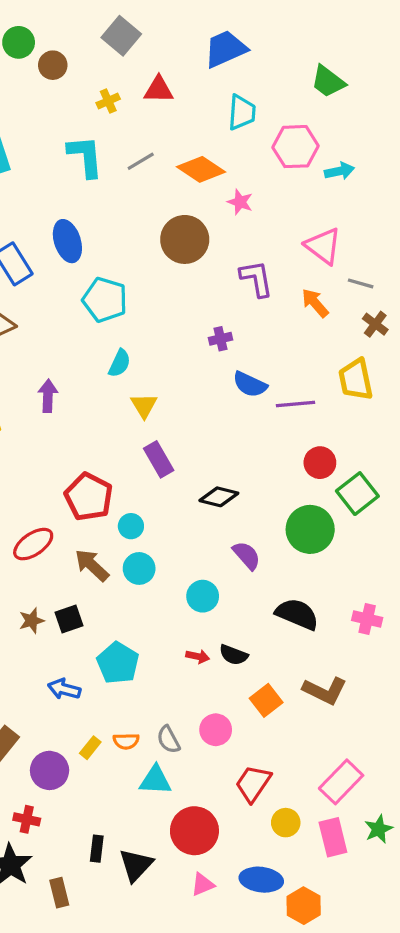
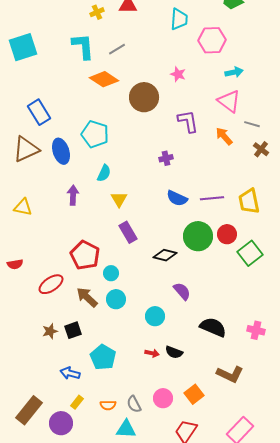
orange diamond: (201, 169) -> (104, 79), moved
cyan arrow: (339, 171) -> (234, 72), moved
blue ellipse: (67, 241) -> (61, 151), moved
yellow trapezoid: (356, 380) -> (249, 201), moved
blue semicircle: (250, 384) -> (177, 198), moved
purple arrow: (48, 396) -> (73, 195), moved
green circle: (310, 529) -> (198, 236), moved
orange square: (266, 700) -> (194, 394), moved
yellow rectangle: (90, 748) -> (77, 402), moved

